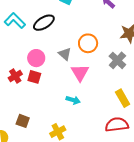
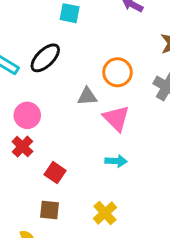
gray triangle: (65, 54) -> (87, 96), turned -32
pink circle: (36, 58) -> (27, 115), moved
red square: (34, 77) -> (55, 173), moved, turned 32

